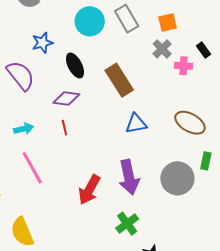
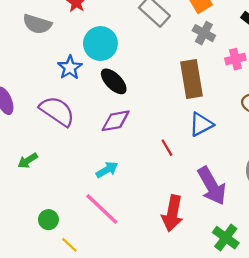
cyan circle: (90, 21) -> (100, 44), moved
pink cross: (184, 66) -> (235, 59), moved
brown rectangle: (119, 80) -> (191, 79), moved, turned 40
red line: (64, 128) -> (167, 148), moved
cyan arrow: (24, 129) -> (107, 170), moved

